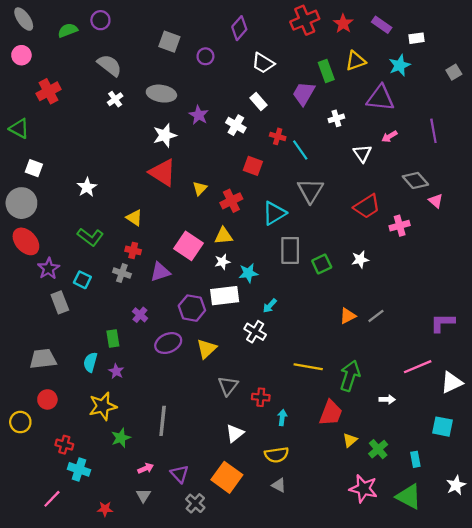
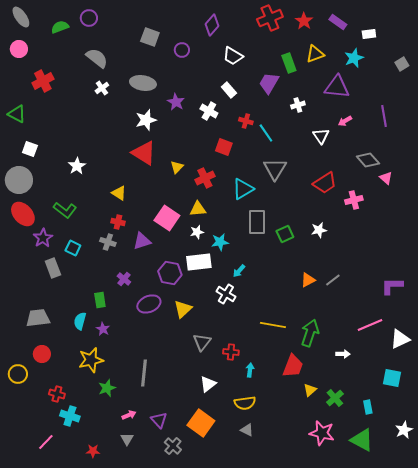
green L-shape: (90, 237) -> (65, 210), moved

